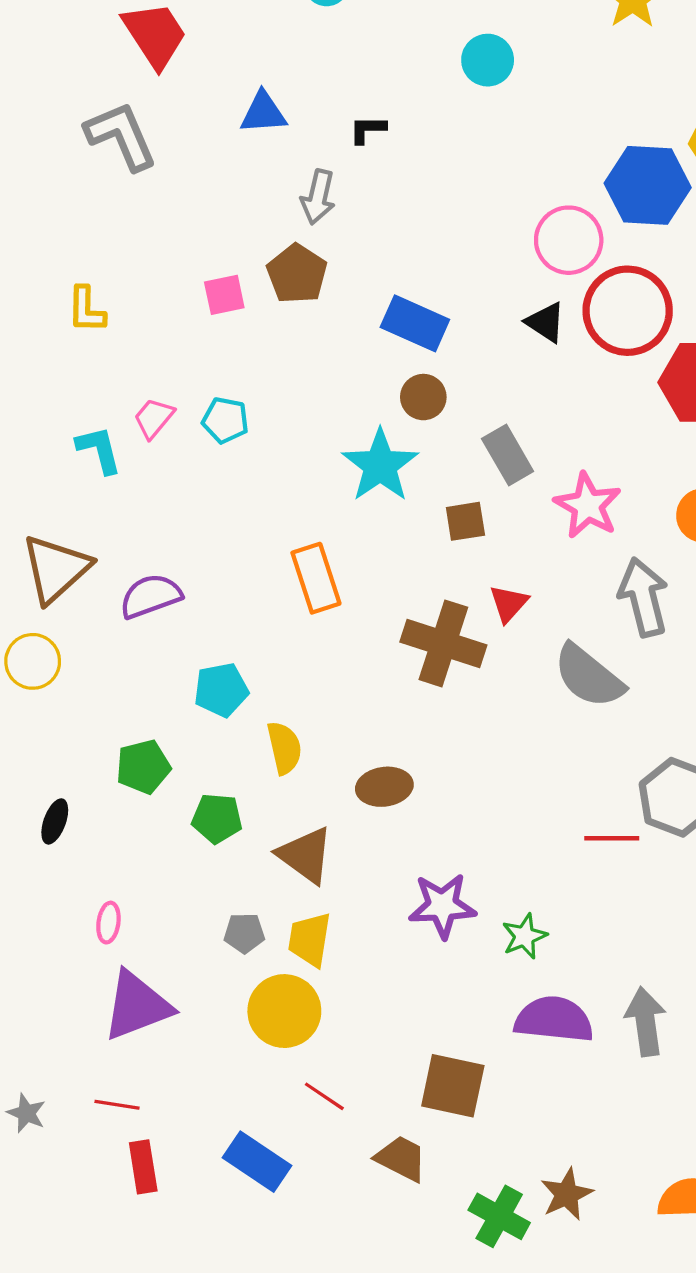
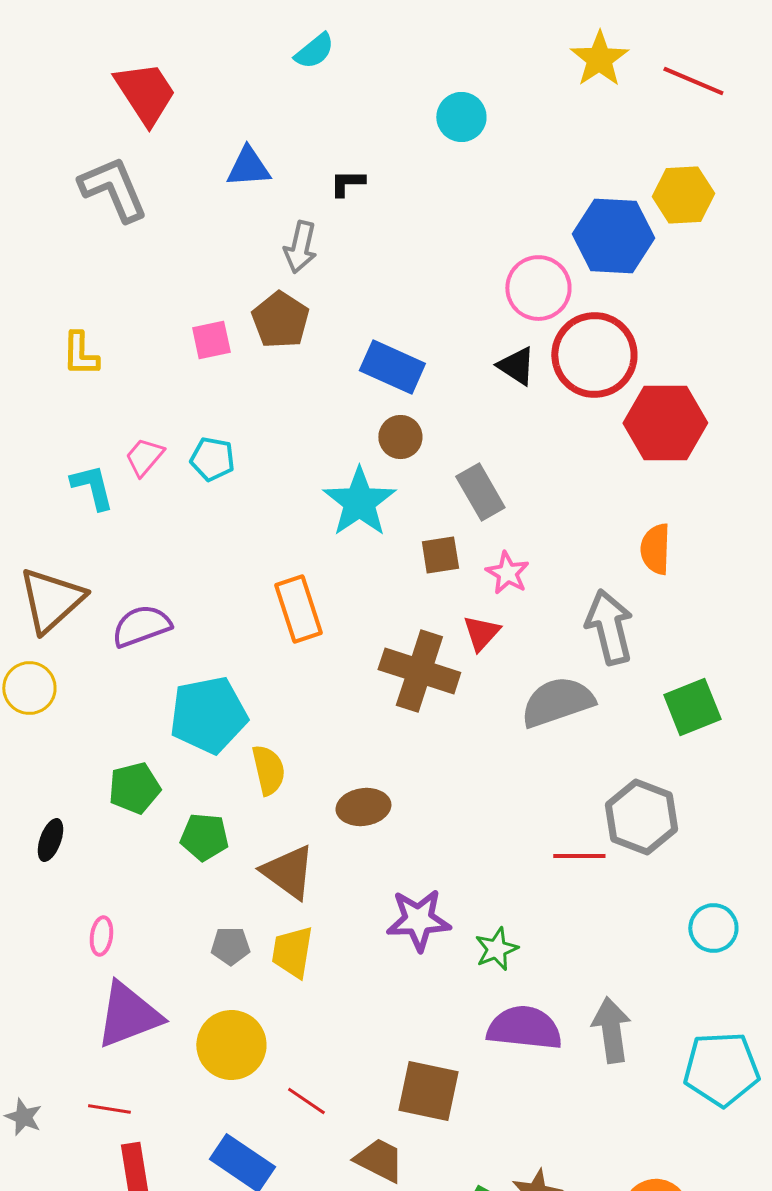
pink star: (588, 506) -> (507, 573), moved, size x0.7
gray semicircle: (589, 676) -> (557, 702), turned 122
cyan pentagon: (221, 690) -> (208, 715), size x1.5
yellow circle: (284, 1011) -> (231, 1045), moved

